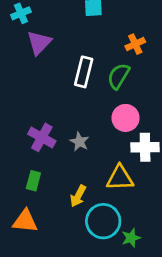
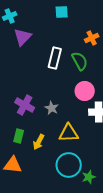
green semicircle: (119, 76) -> (80, 61), turned 120
yellow triangle: (120, 178) -> (69, 133), moved
yellow arrow: (78, 196) -> (39, 142), moved

